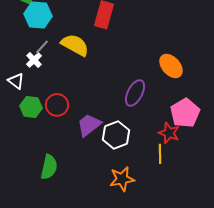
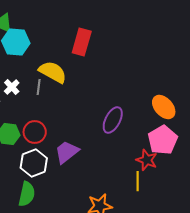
gray line: (42, 47) -> (39, 87), moved, turned -35
orange ellipse: (171, 66) -> (164, 107), moved
white hexagon: (116, 135) -> (34, 163), moved

